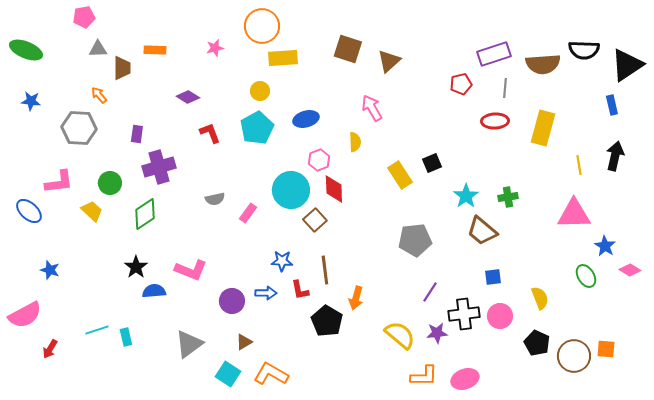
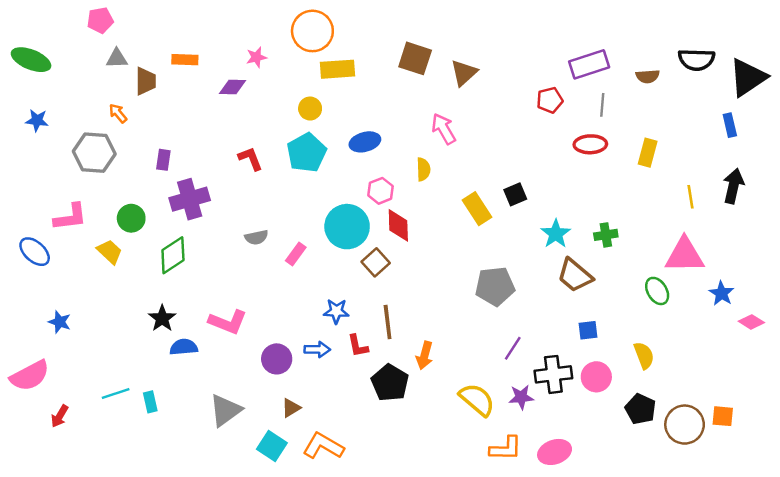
brown semicircle: (543, 64) -> (648, 76), size x0.6
purple diamond: (188, 97) -> (233, 87), moved, turned -30
yellow rectangle: (543, 128) -> (648, 153), size x0.7
green ellipse: (586, 276) -> (657, 291), moved

